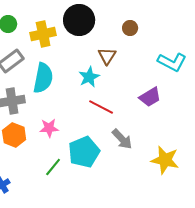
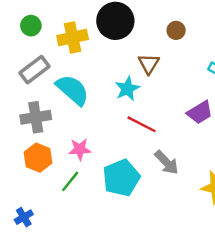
cyan semicircle: (43, 78) -> (73, 90), turned -60
green line: (53, 167) -> (70, 181), moved

